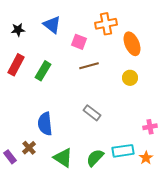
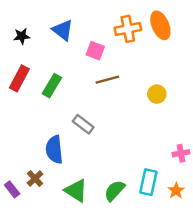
orange ellipse: (132, 44) -> (160, 25), moved
gray rectangle: (92, 113) -> (83, 124), moved
cyan rectangle: (123, 151) -> (148, 182), turned -70

